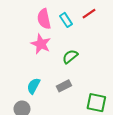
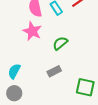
cyan semicircle: (34, 86) -> (14, 71), moved

